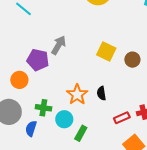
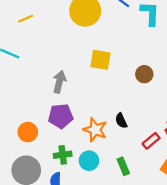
yellow square: (106, 52) -> (100, 60), moved
purple pentagon: (38, 60) -> (61, 116), moved
green rectangle: (81, 133) -> (123, 166), moved, turned -35

